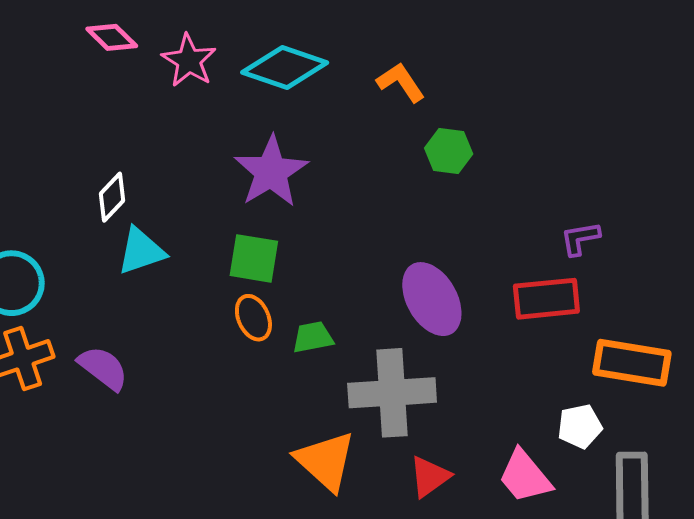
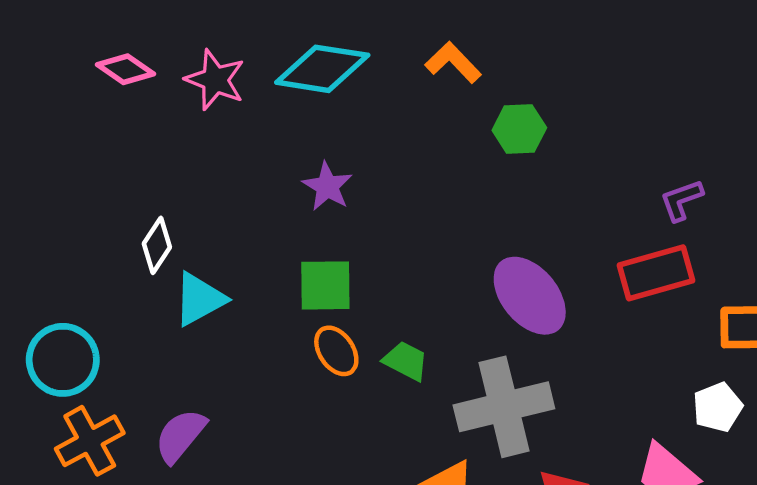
purple star: (271, 172) -> (327, 186), size x0.6
green trapezoid: (313, 337) -> (406, 361), turned 48
purple semicircle: (103, 368) -> (180, 436), turned -78

